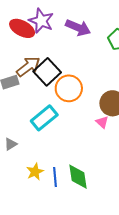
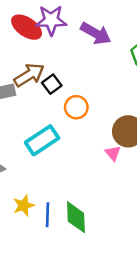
purple star: (41, 21) -> (51, 20), turned -30
black square: (47, 72) -> (52, 84), size x0.6
orange circle: (69, 88) -> (76, 107), size x0.7

